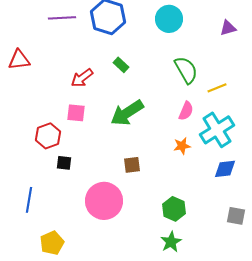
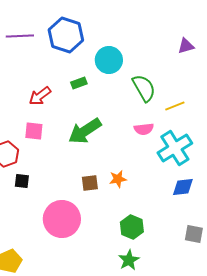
cyan circle: (169, 19) -> (109, 60), moved
green rectangle: (121, 65) -> (79, 83), turned -63
pink semicircle: (186, 111) -> (144, 129), turned 60
orange star: (182, 146) -> (118, 179), moved

